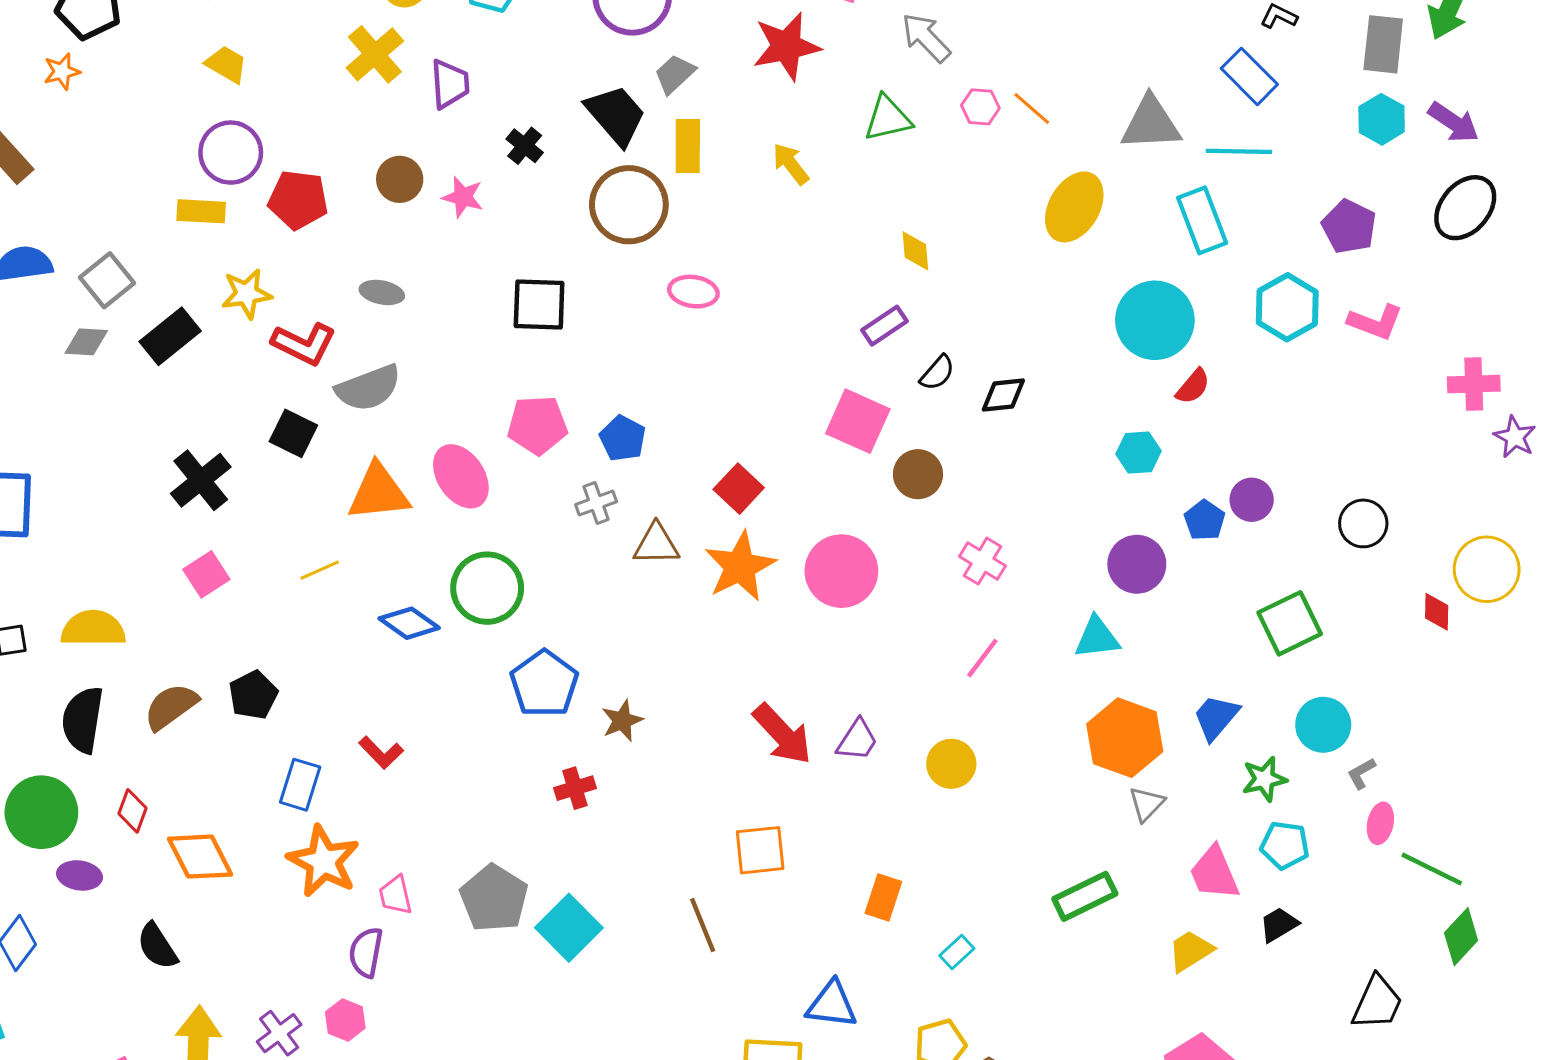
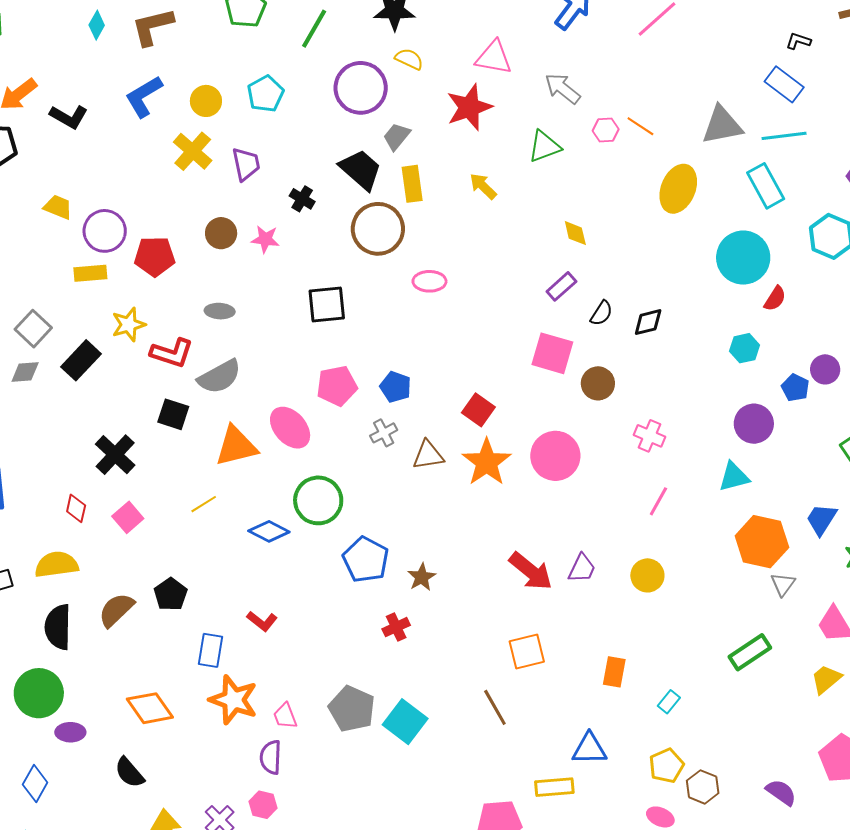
yellow trapezoid: (226, 64) -> (58, 207), moved
red diamond: (133, 811) -> (76, 508), moved

